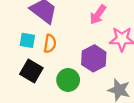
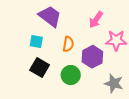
orange semicircle: (50, 44) -> (68, 44), moved

